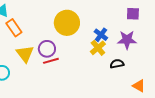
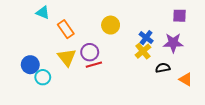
yellow circle: (67, 23) -> (111, 25), size x0.7
orange rectangle: (14, 28) -> (66, 29), moved
orange triangle: (139, 86) -> (186, 79), moved

